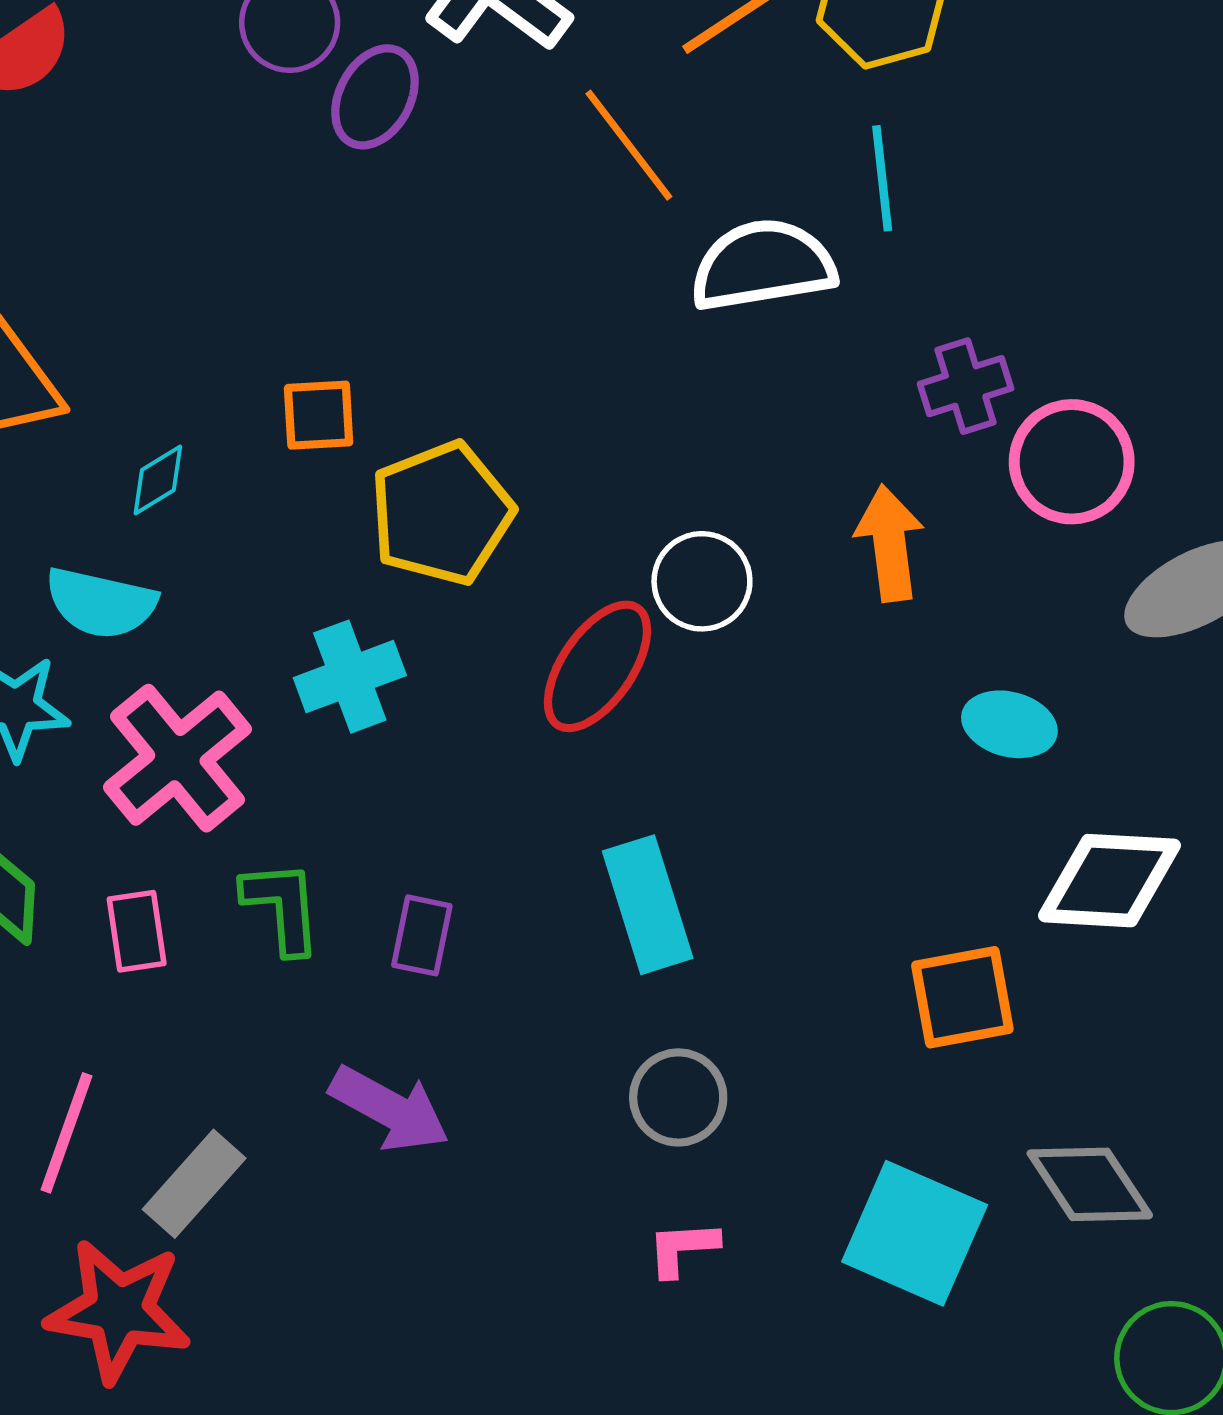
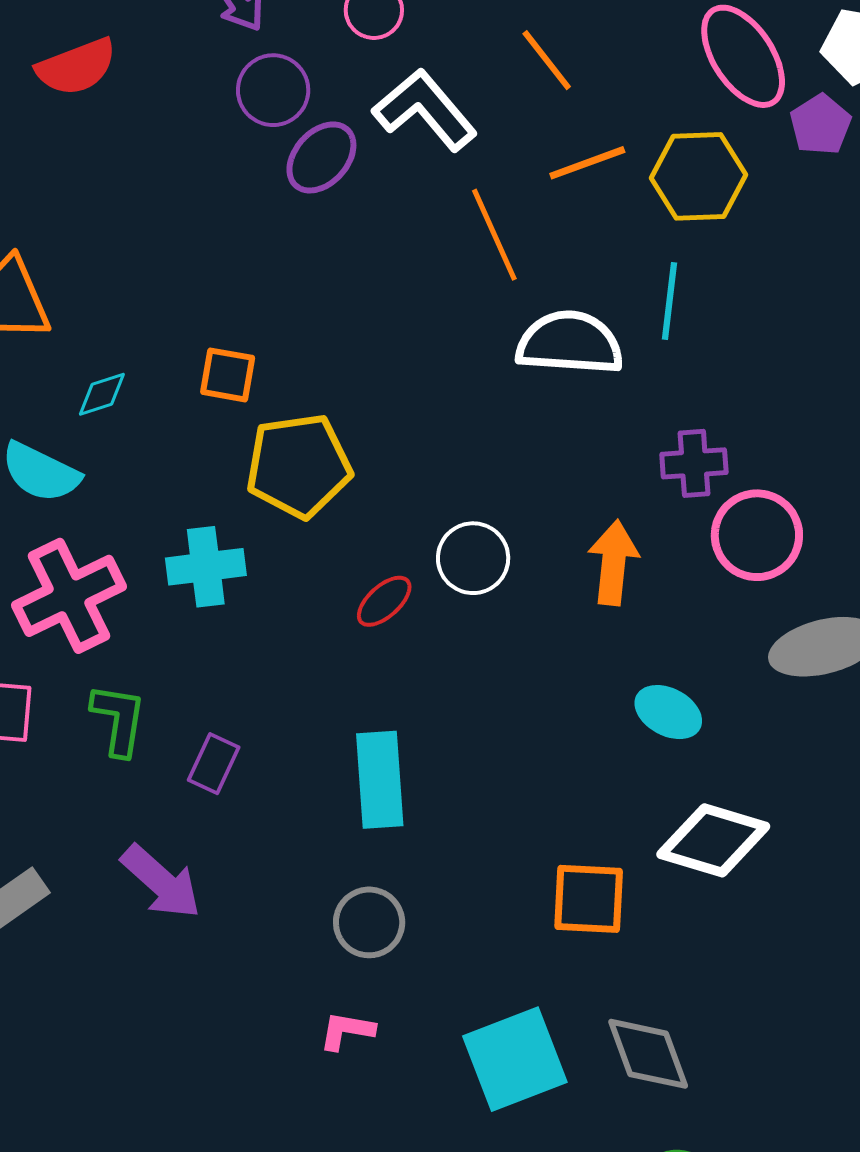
red ellipse: (597, 666) -> (384, 601), size x0.6
cyan square: (915, 1233) -> (515, 1059), turned 32

